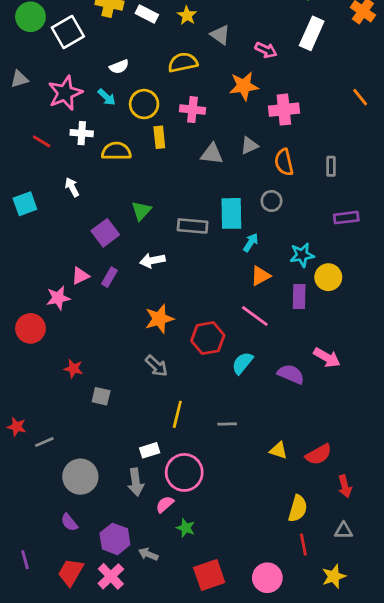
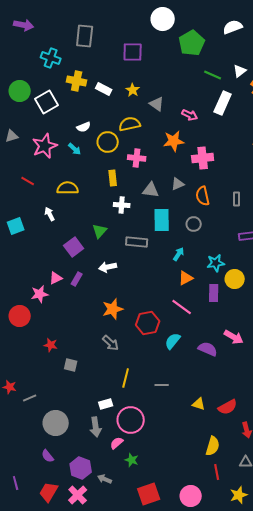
yellow circle: (144, 104) -> (108, 142), moved
white cross: (82, 133) -> (122, 205), moved
yellow semicircle: (116, 151) -> (68, 188), moved
cyan rectangle: (231, 213) -> (162, 220), moved

